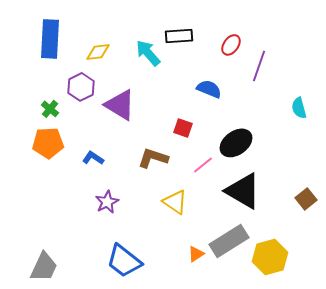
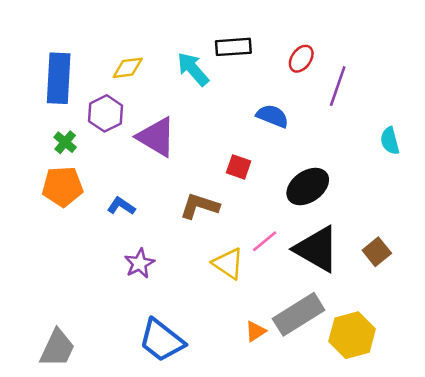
blue rectangle: (50, 39) -> (59, 78), moved
pink line: (203, 165) -> (265, 241), moved
brown square: (306, 199) -> (377, 252), moved

